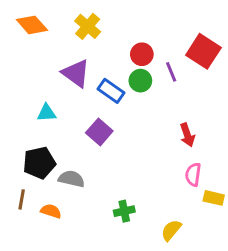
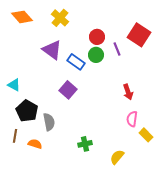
cyan triangle: (47, 113) -> (14, 85), moved, turned 32
black pentagon: (39, 163) -> (27, 111), turned -30
gray semicircle: (71, 179) -> (49, 122), turned 66
yellow rectangle: (214, 198) -> (146, 135), turned 32

